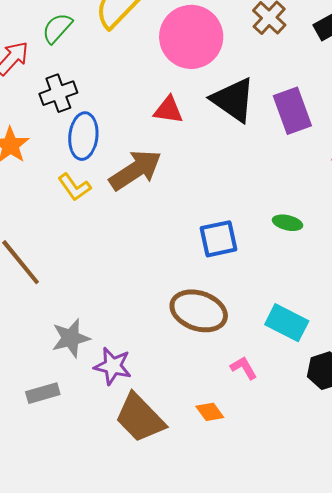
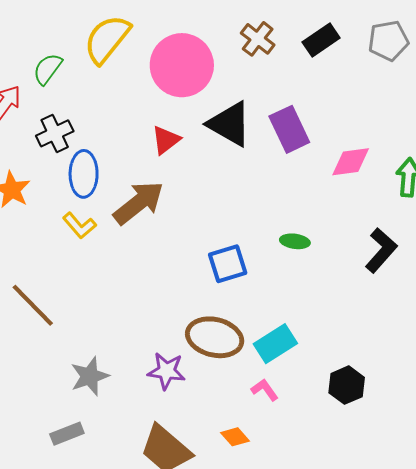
red triangle: (168, 110) -> (166, 140), turned -40
cyan rectangle: (287, 323) -> (275, 344), moved, turned -54
purple star: (113, 366) -> (167, 371), moved

